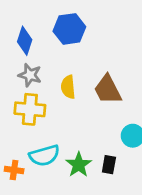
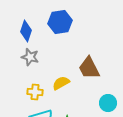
yellow semicircle: (68, 87) -> (61, 83), moved, turned 66
yellow cross: (30, 109) -> (35, 92), moved, size x0.7

